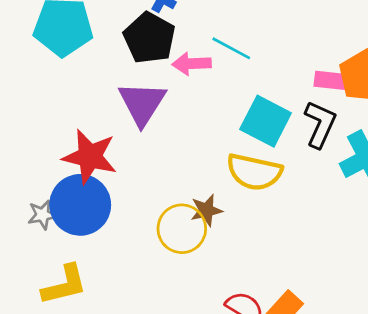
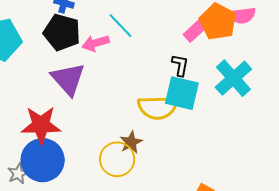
cyan line: (231, 48) -> (120, 26), turned 32
pink rectangle: (331, 80) -> (195, 31), turned -35
cyan square: (266, 121) -> (182, 93), moved
black L-shape: (320, 124) -> (180, 65), moved, size x0.7

